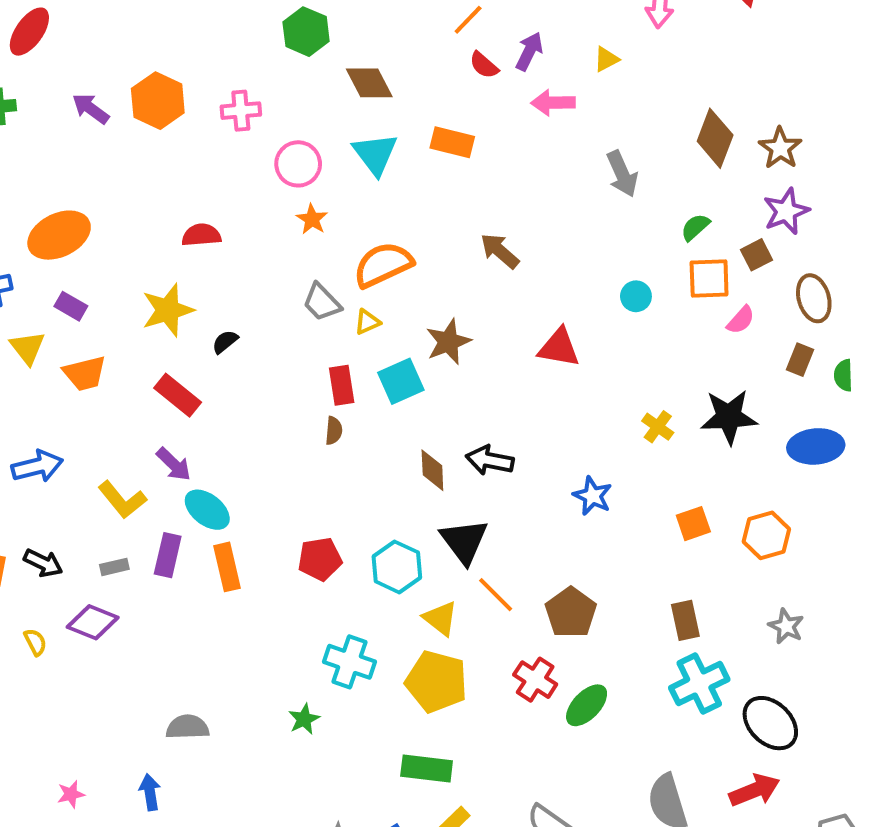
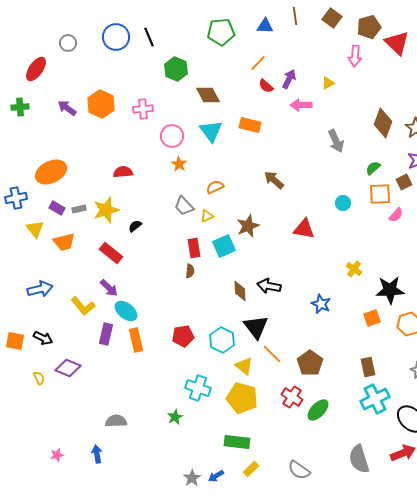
orange semicircle: (383, 265) -> (215, 187), size x0.6
black star: (729, 417) -> (390, 290), moved
gray rectangle: (114, 567) -> (79, 209), moved

